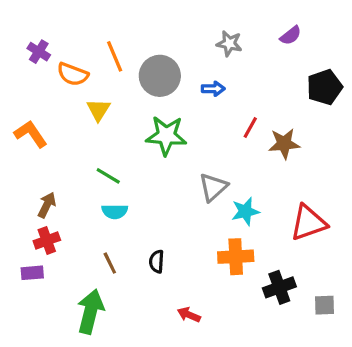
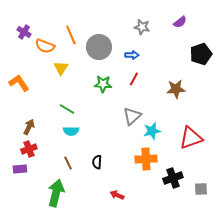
red line: (250, 127) -> (134, 79), moved
green star: (166, 136) -> (103, 84), size x0.7

